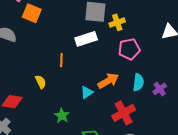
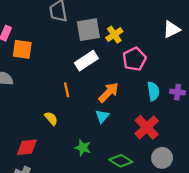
orange arrow: (108, 81) -> (109, 92), moved
purple cross: (160, 89) -> (178, 92), turned -32

